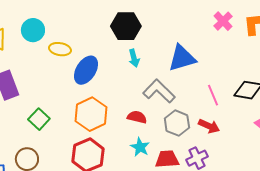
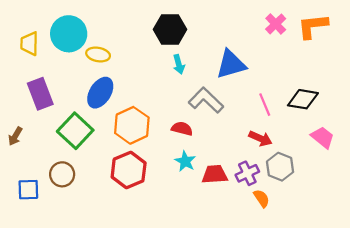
cyan circle: (33, 30) -> (69, 34), size x1.4
blue ellipse: (86, 70) -> (100, 93), moved
green square: (39, 119) -> (75, 131), size x1.5
gray hexagon: (177, 123) -> (280, 167), moved

